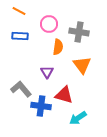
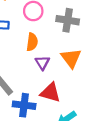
orange semicircle: (58, 47) -> (32, 42), moved
purple triangle: (47, 72) -> (42, 63), moved

